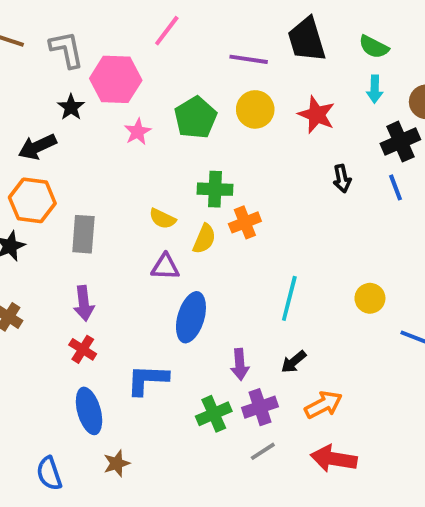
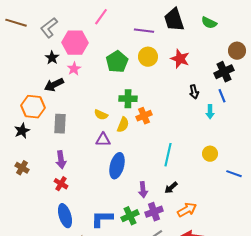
gray L-shape: (66, 49) -> (49, 28), turned -115
cyan arrow: (375, 89) -> (210, 112), moved
pink star: (138, 132) -> (74, 69), moved
black arrow: (37, 147) -> (54, 85), moved
blue L-shape: (147, 380) -> (102, 219), moved

